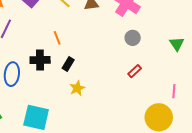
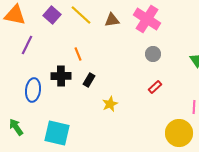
yellow star: (77, 88) -> (110, 104), moved

